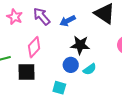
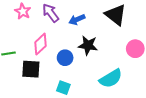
blue circle: (71, 65) -> (65, 58), moved
cyan semicircle: (90, 69) -> (111, 79), moved, size x1.6

